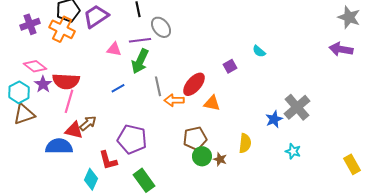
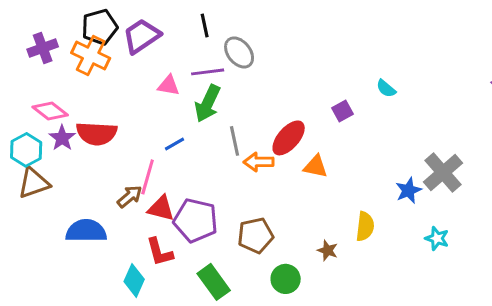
pink line: (69, 101) -> (148, 177), moved
red triangle: (74, 130) -> (161, 208), moved
brown pentagon: (195, 138) -> (256, 235), moved
green circle: (202, 156) -> (286, 279), moved

